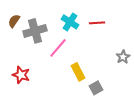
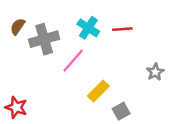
yellow rectangle: (78, 72) -> (98, 91), turned 72
red star: (21, 75) -> (16, 107), moved

